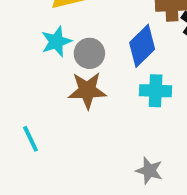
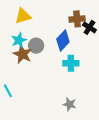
brown star: (87, 90) -> (22, 54), moved, turned 30

